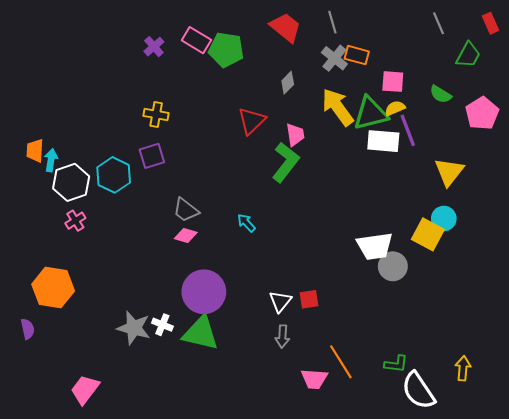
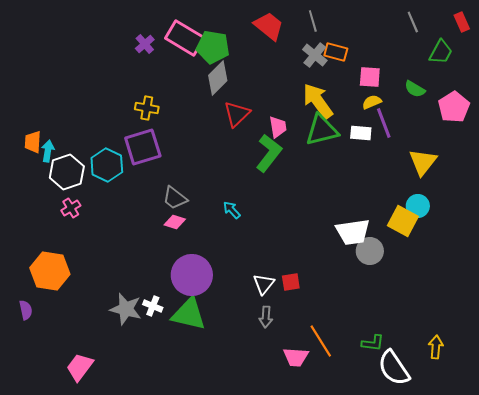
pink rectangle: (196, 40) -> (185, 38), size x1.4
gray diamond: (288, 83) -> (218, 78), moved, size x1.6
green triangle: (371, 113) -> (322, 130), moved
white rectangle: (383, 141) -> (361, 133), size x0.7
purple square: (152, 156) -> (143, 147), size x1.5

